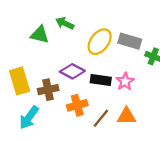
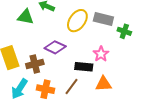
black rectangle: (101, 80) -> (84, 67), moved
orange cross: (77, 105) -> (45, 89), moved, turned 30
brown line: (101, 118) -> (71, 87), moved

